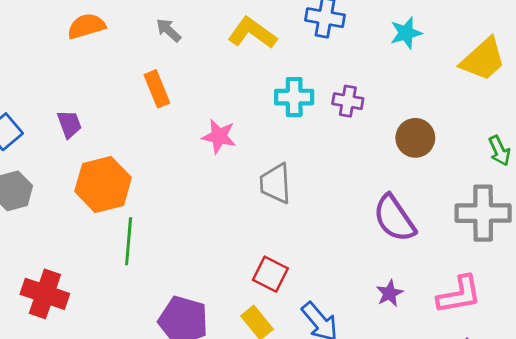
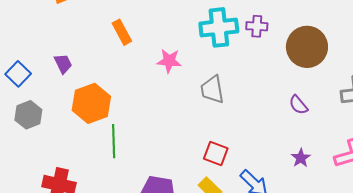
cyan cross: (294, 97) -> (219, 27), size x1.4
brown circle: (415, 138) -> (307, 47), size x1.5
purple semicircle: (394, 218) -> (298, 105), size x0.6

